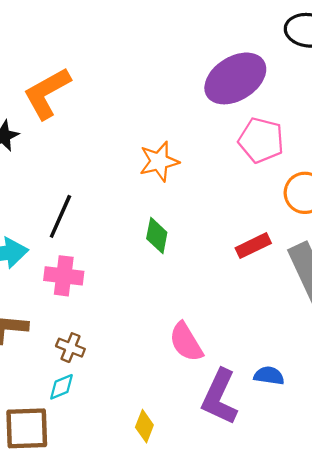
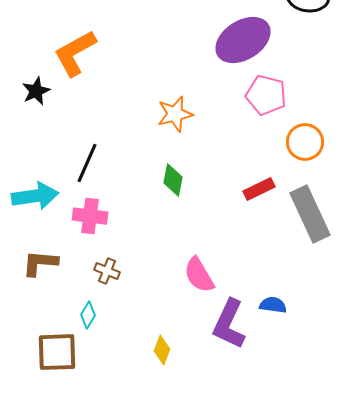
brown cross: (70, 348) -> (107, 271), moved
cyan diamond: (62, 387) -> (88, 315), turned -36

